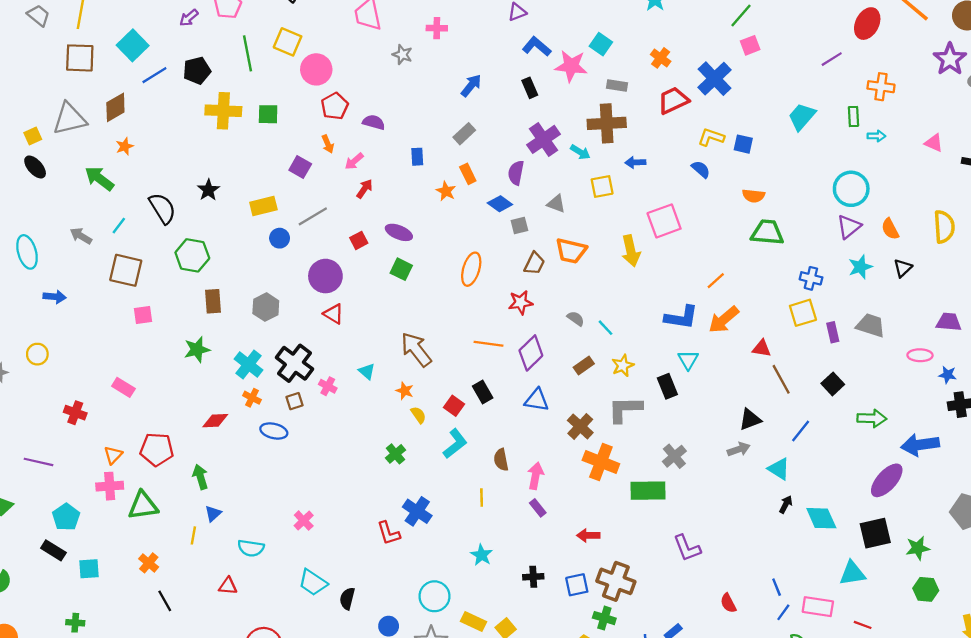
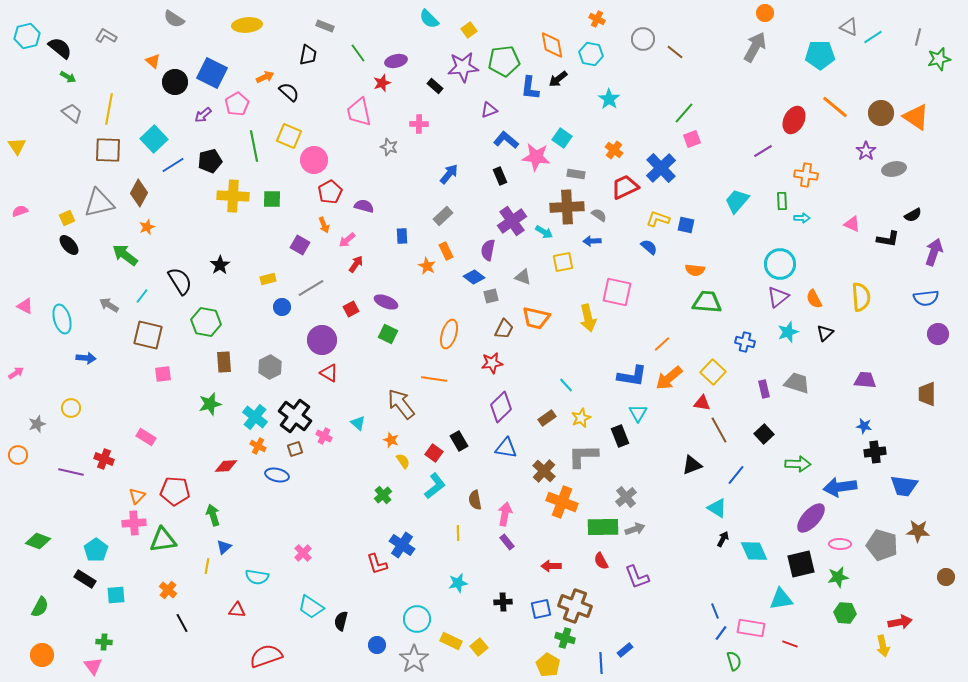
purple star: (950, 59) -> (866, 151), size x0.7
brown diamond: (115, 107) -> (139, 193), turned -32
yellow rectangle: (263, 206) -> (268, 279), size x0.7
pink square: (664, 221) -> (617, 292), turned 32
yellow square: (803, 313) -> (713, 372), moved, turned -30
gray semicircle: (576, 319) -> (599, 215), moved
orange line: (488, 344) -> (434, 379), moved
pink ellipse: (920, 355) -> (840, 544), moved
gray arrow: (739, 449) -> (635, 529), moved
purple line: (39, 462) -> (71, 472), moved
cyan star: (482, 555) -> (458, 583), turned 30
red semicircle: (728, 603) -> (601, 561), moved

